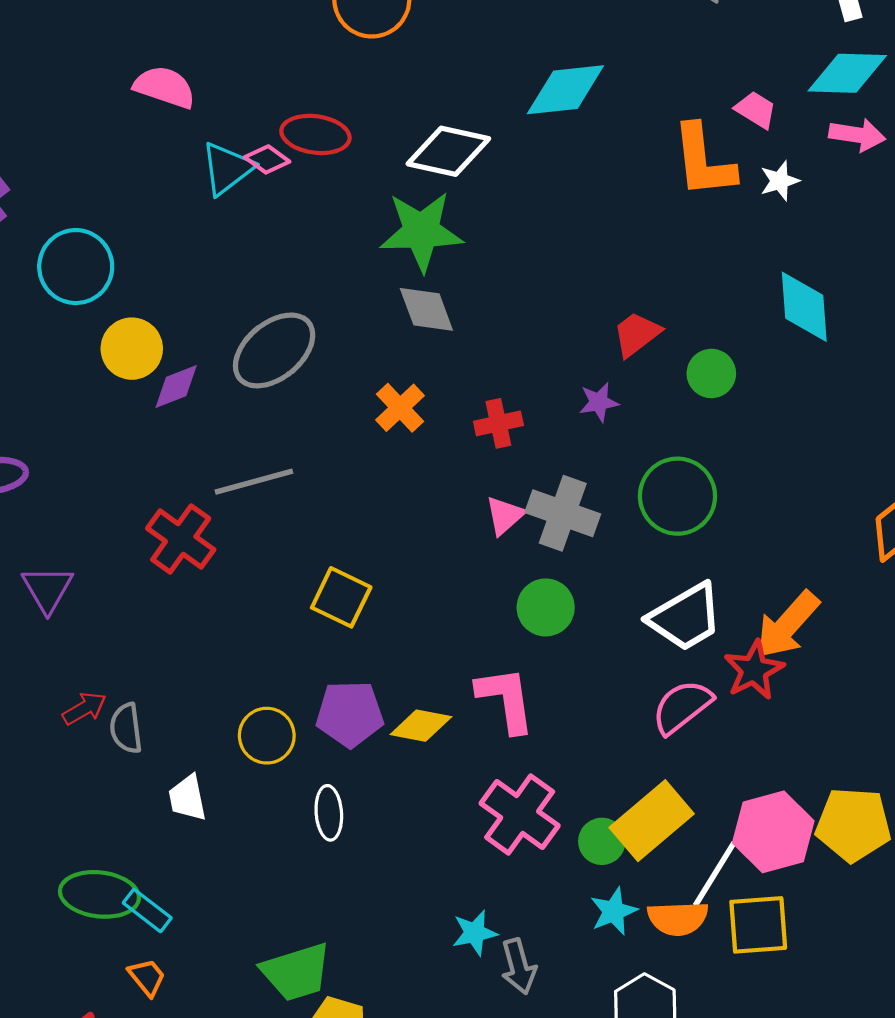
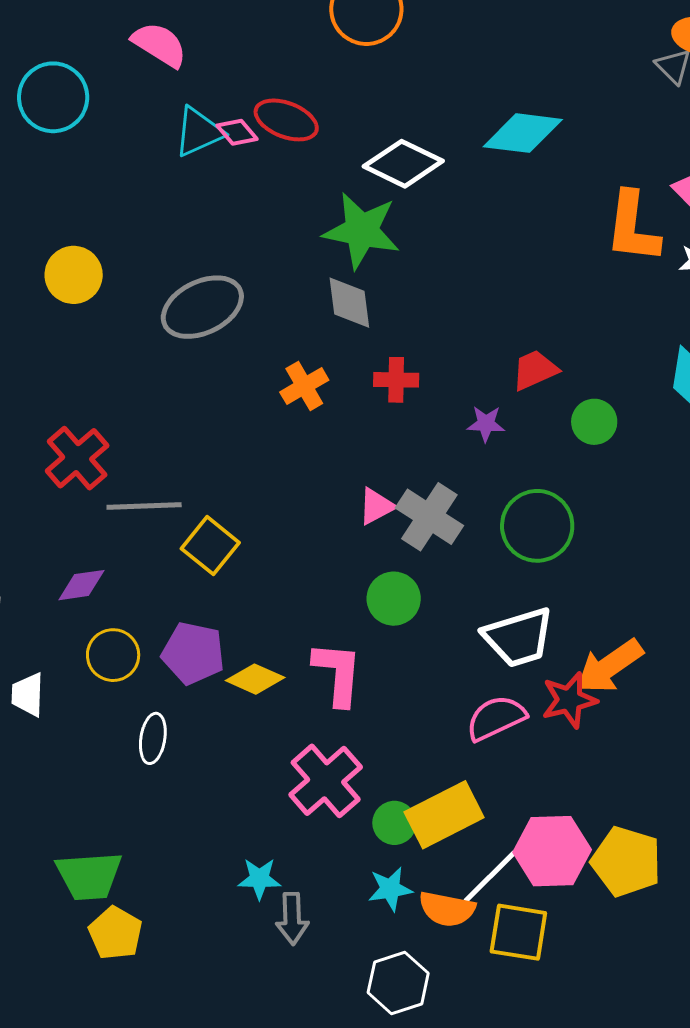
cyan circle: (76, 267) -> (53, 97), moved
purple diamond: (176, 386) -> (81, 585), moved
red cross: (498, 423) -> (396, 380), moved
gray line: (254, 482) -> (144, 506), moved

